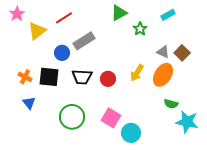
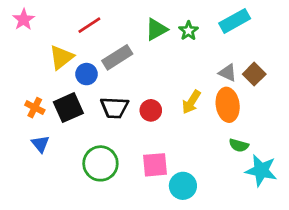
green triangle: (119, 13) -> (156, 29), moved
cyan rectangle: (168, 15) -> (235, 21), size x1.5
green star: (140, 29) -> (189, 31), moved
yellow triangle: (37, 31) -> (61, 57), moved
orange ellipse: (163, 75) -> (228, 105), turned -40
black square: (49, 77) -> (68, 108), turned -30
pink square: (111, 118) -> (155, 165), turned -36

